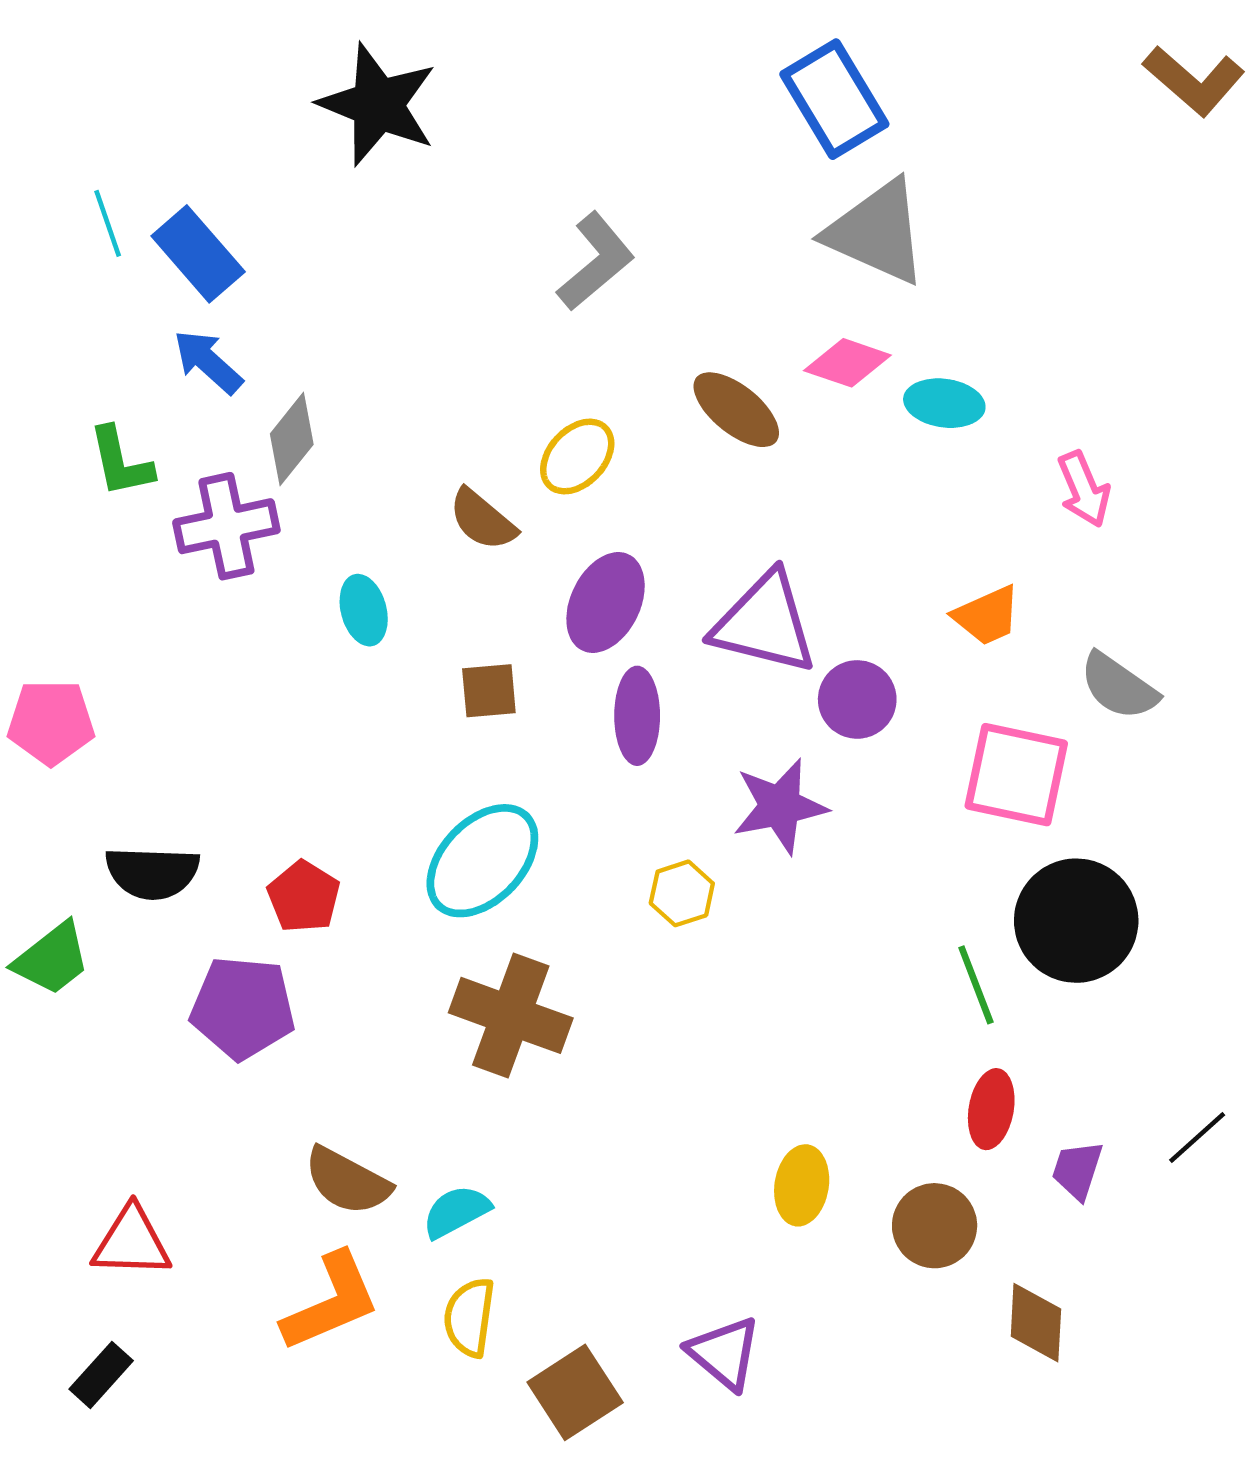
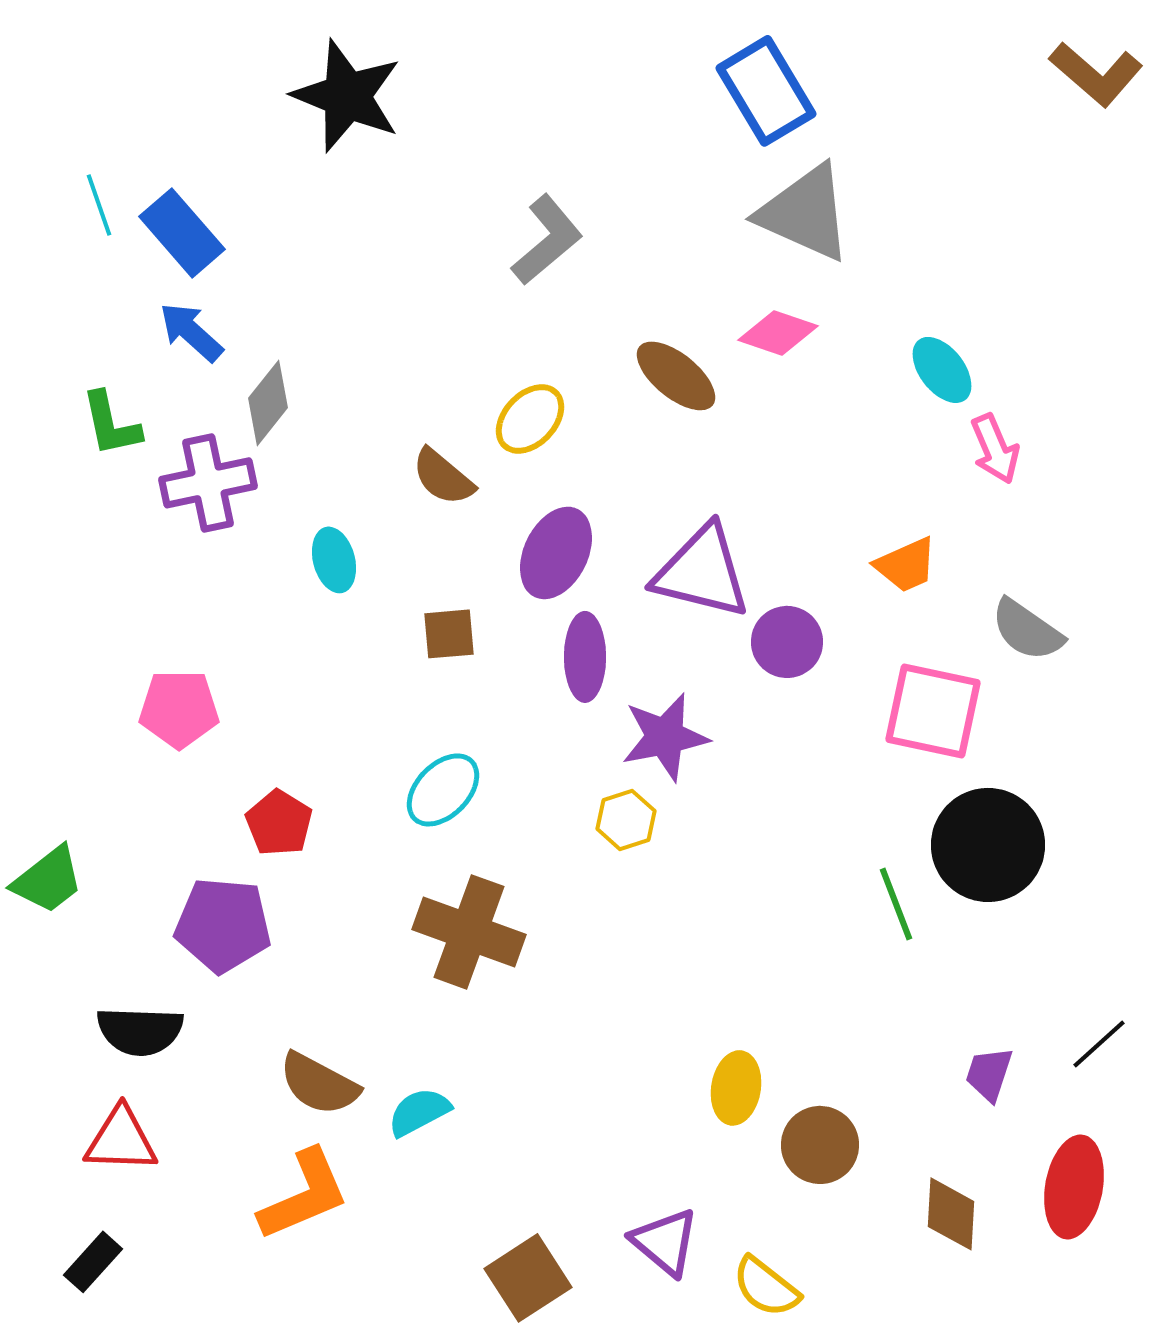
cyan ellipse: (944, 403) -> (942, 370), moved, turned 44
pink pentagon: (51, 722) -> (179, 709), moved
purple star: (780, 806) -> (665, 737), moved
cyan ellipse: (482, 861) -> (443, 790), size x0.7
black semicircle: (152, 873) -> (140, 1031), moved
red ellipse: (991, 1109) -> (1074, 1187), moved, size x1.4
brown circle: (935, 1226) -> (820, 1145), moved
yellow semicircle: (469, 1317) -> (766, 1287), moved, turned -60

